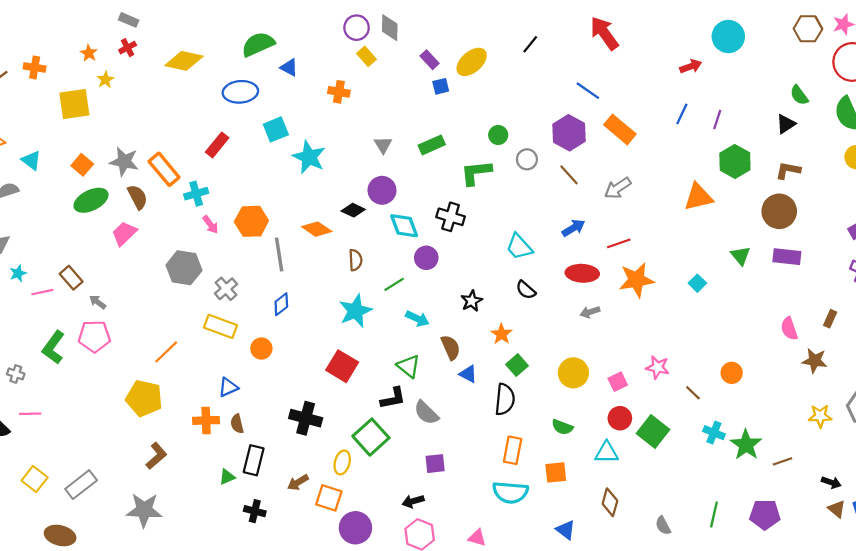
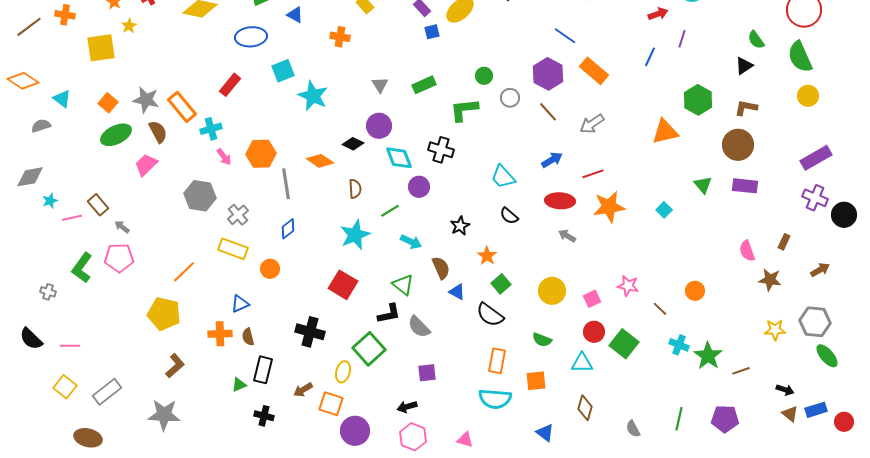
purple line: (717, 119) -> (682, 39), moved
gray arrow: (590, 312) -> (567, 236), turned 48
black semicircle: (505, 399) -> (490, 315), turned 120
pink line: (30, 414) -> (70, 346), moved

